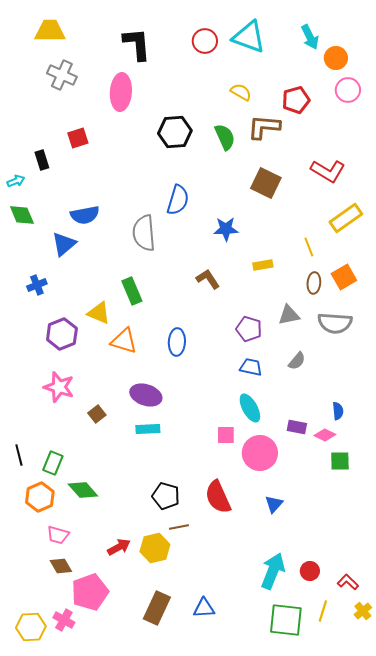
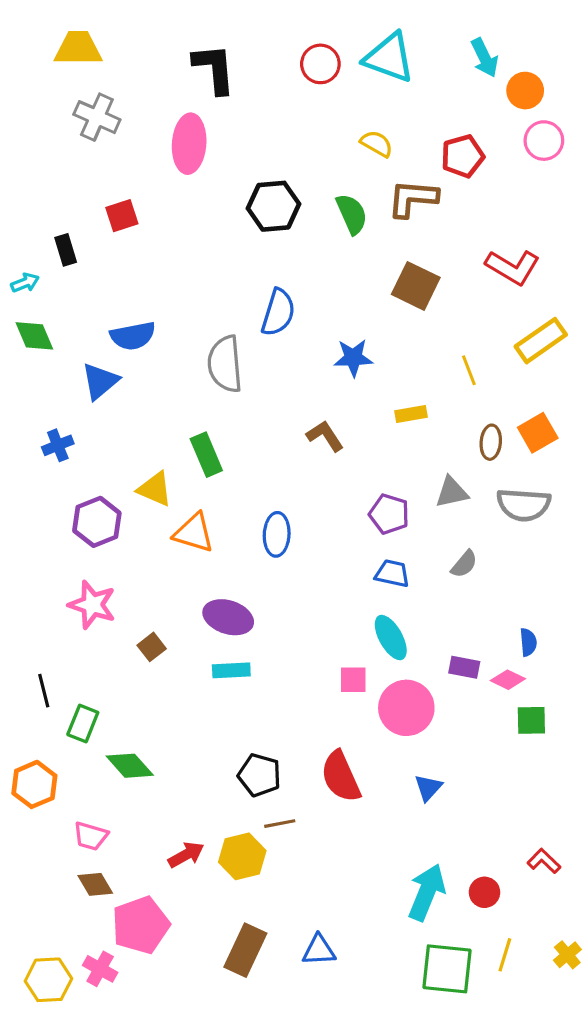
yellow line: (309, 247) -> (469, 370), moved
black line: (19, 455) -> (44, 691), moved
orange hexagon: (40, 497) -> (34, 784), moved
red L-shape: (348, 582) -> (544, 861), moved

